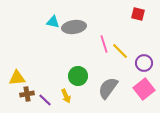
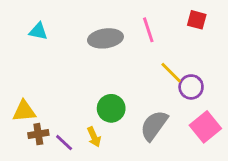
cyan triangle: (53, 22) -> (38, 31), moved
pink line: (104, 44) -> (148, 30), moved
purple circle: (144, 63) -> (191, 87), moved

